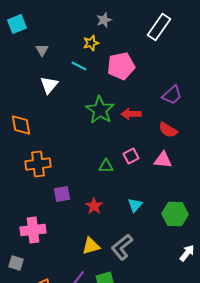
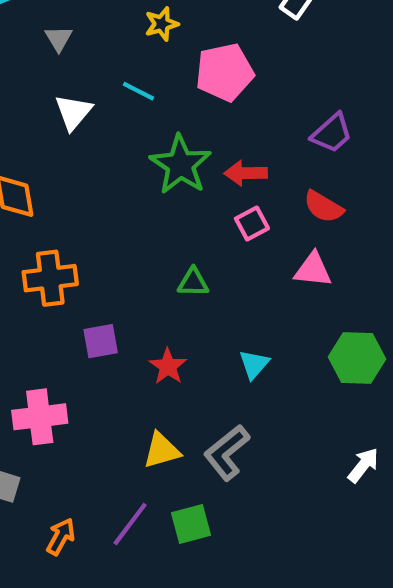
cyan line: (79, 66) -> (138, 91), moved
pink square: (131, 156) -> (252, 224), moved
green hexagon: (175, 214) -> (357, 358), moved

